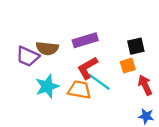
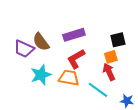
brown semicircle: (47, 48) -> (41, 42), turned 48
cyan line: (99, 82) -> (98, 90), moved
red arrow: (145, 85) -> (109, 72), moved

